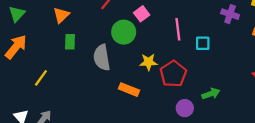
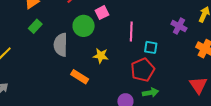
green rectangle: (70, 42) -> (35, 26), turned 32
red pentagon: (173, 74) -> (143, 70), moved

